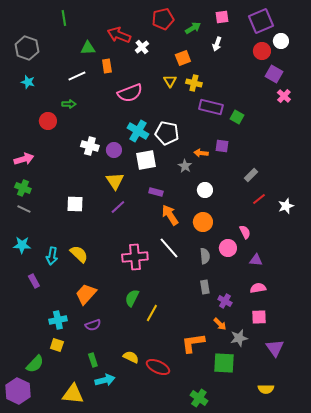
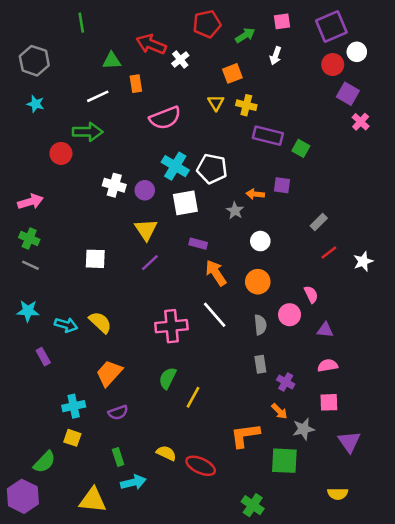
green arrow: (69, 104) -> (88, 132), size x1.6
cyan arrow: (52, 256) -> (66, 325), turned -84

